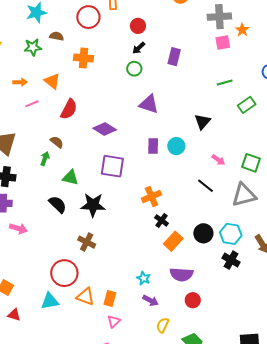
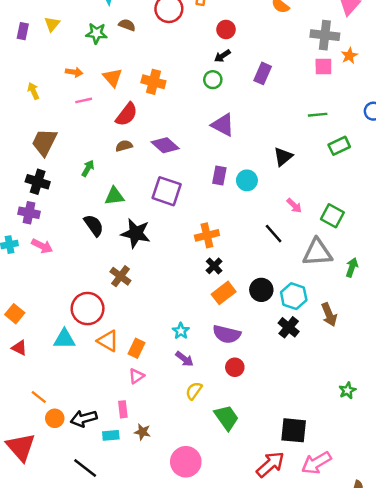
orange cross: (84, 58) -> (153, 82), moved
brown semicircle: (57, 142) -> (124, 146), moved, turned -64
green triangle: (70, 178) -> (114, 196), turned -30

